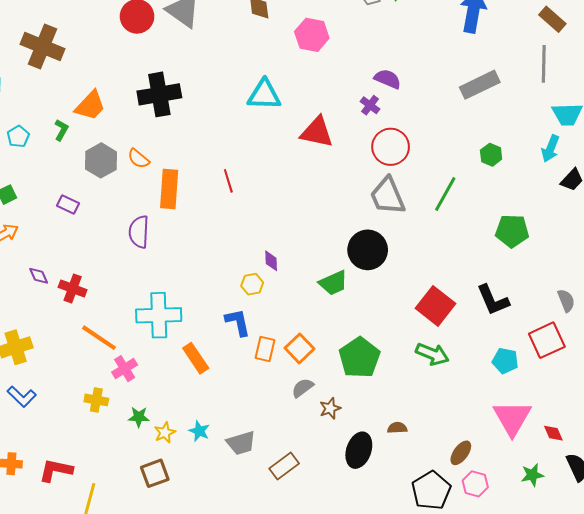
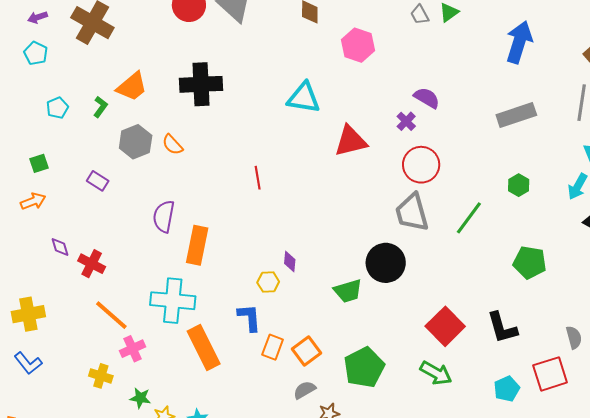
red triangle: (317, 132) -> (351, 141), turned -33
orange rectangle: (169, 189) -> (197, 245), moved
orange rectangle: (196, 358) -> (204, 347), size x1.4
cyan pentagon: (505, 361) -> (507, 389), turned 30

